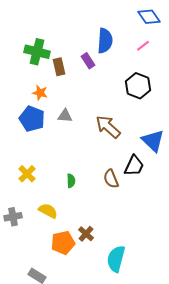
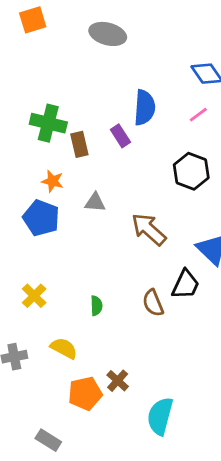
gray triangle: (65, 116) -> (95, 202), moved

